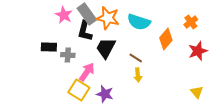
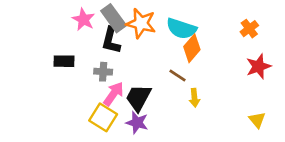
orange diamond: (166, 39) -> (192, 48), moved
black trapezoid: (106, 48) -> (138, 98), moved
gray cross: (68, 55) -> (103, 72), moved
yellow arrow: (138, 75) -> (194, 98), moved

